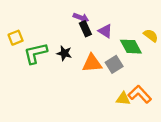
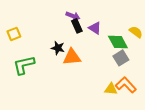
green L-shape: (35, 53) -> (24, 65), moved
orange triangle: (92, 63) -> (72, 57), moved
gray square: (114, 64) -> (121, 58), moved

